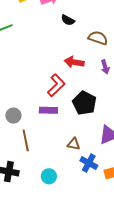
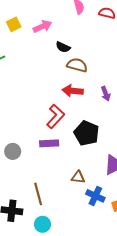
brown semicircle: (98, 38) -> (77, 65), moved
brown line: (26, 140) -> (38, 194), moved
cyan circle: (49, 176) -> (42, 224), moved

